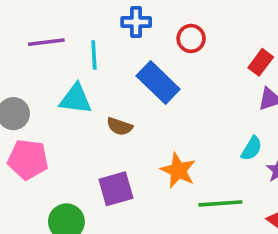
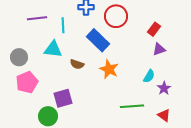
red circle: (191, 38) -> (116, 16), size x1.5
pink pentagon: (28, 159) -> (27, 82), turned -30
orange star: (178, 170) -> (109, 69), moved
purple square: (116, 189) -> (63, 98), moved

